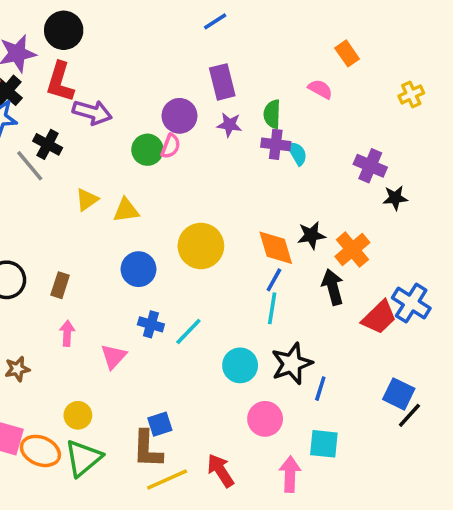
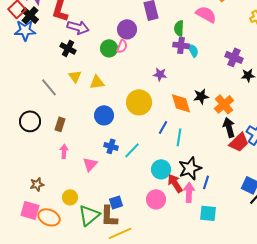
pink semicircle: (320, 89) -> (206, 14), size x1.5
purple star: (229, 125) -> (160, 74), moved
black cross: (48, 144) -> (68, 48), moved
gray line: (30, 166) -> (49, 87), moved
yellow triangle: (87, 200) -> (75, 76), turned -32
blue line: (274, 280) -> (163, 127), moved
black arrow: (333, 287) -> (229, 127), moved
brown star: (17, 369) -> (37, 184), moved
pink circle: (265, 419) -> (156, 199), moved
green triangle: (83, 458) -> (89, 215), moved
red arrow: (220, 471) -> (175, 183), moved
pink arrow: (290, 474) -> (189, 192), moved

